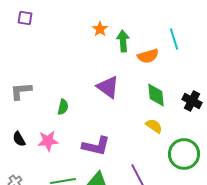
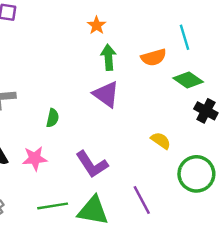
green arrow: (123, 41) -> (108, 57), moved
green diamond: (156, 95) -> (188, 80), moved, turned -50
purple L-shape: (96, 146) -> (92, 164), turned 44

